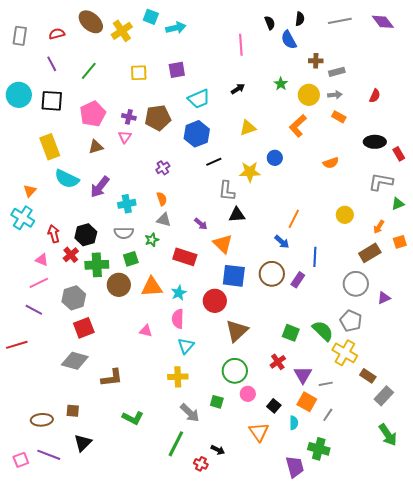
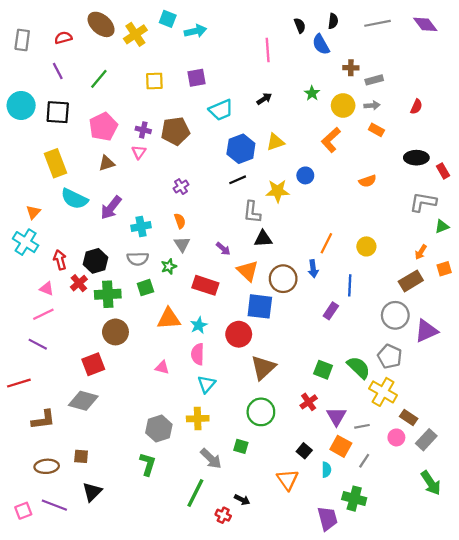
blue hexagon: (197, 134) -> (241, 149), moved
yellow circle: (345, 215) -> (366, 246), moved
gray triangle: (164, 220) -> (182, 244), turned 42
blue arrow: (282, 242) -> (313, 269), turned 42
brown circle: (272, 274) -> (283, 279), moved
brown circle: (119, 285) -> (115, 332), moved
gray hexagon: (74, 298) -> (159, 429), moved
purple triangle: (384, 298) -> (426, 331), size x1.6
brown L-shape: (112, 378) -> (43, 420), moved
pink circle: (248, 394) -> (396, 437), moved
green L-shape: (133, 418) -> (148, 464), turned -100

